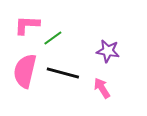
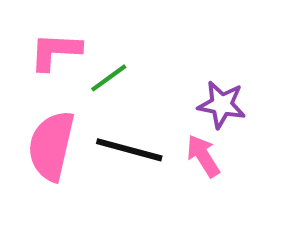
pink arrow: (102, 88) -> (203, 156), moved

